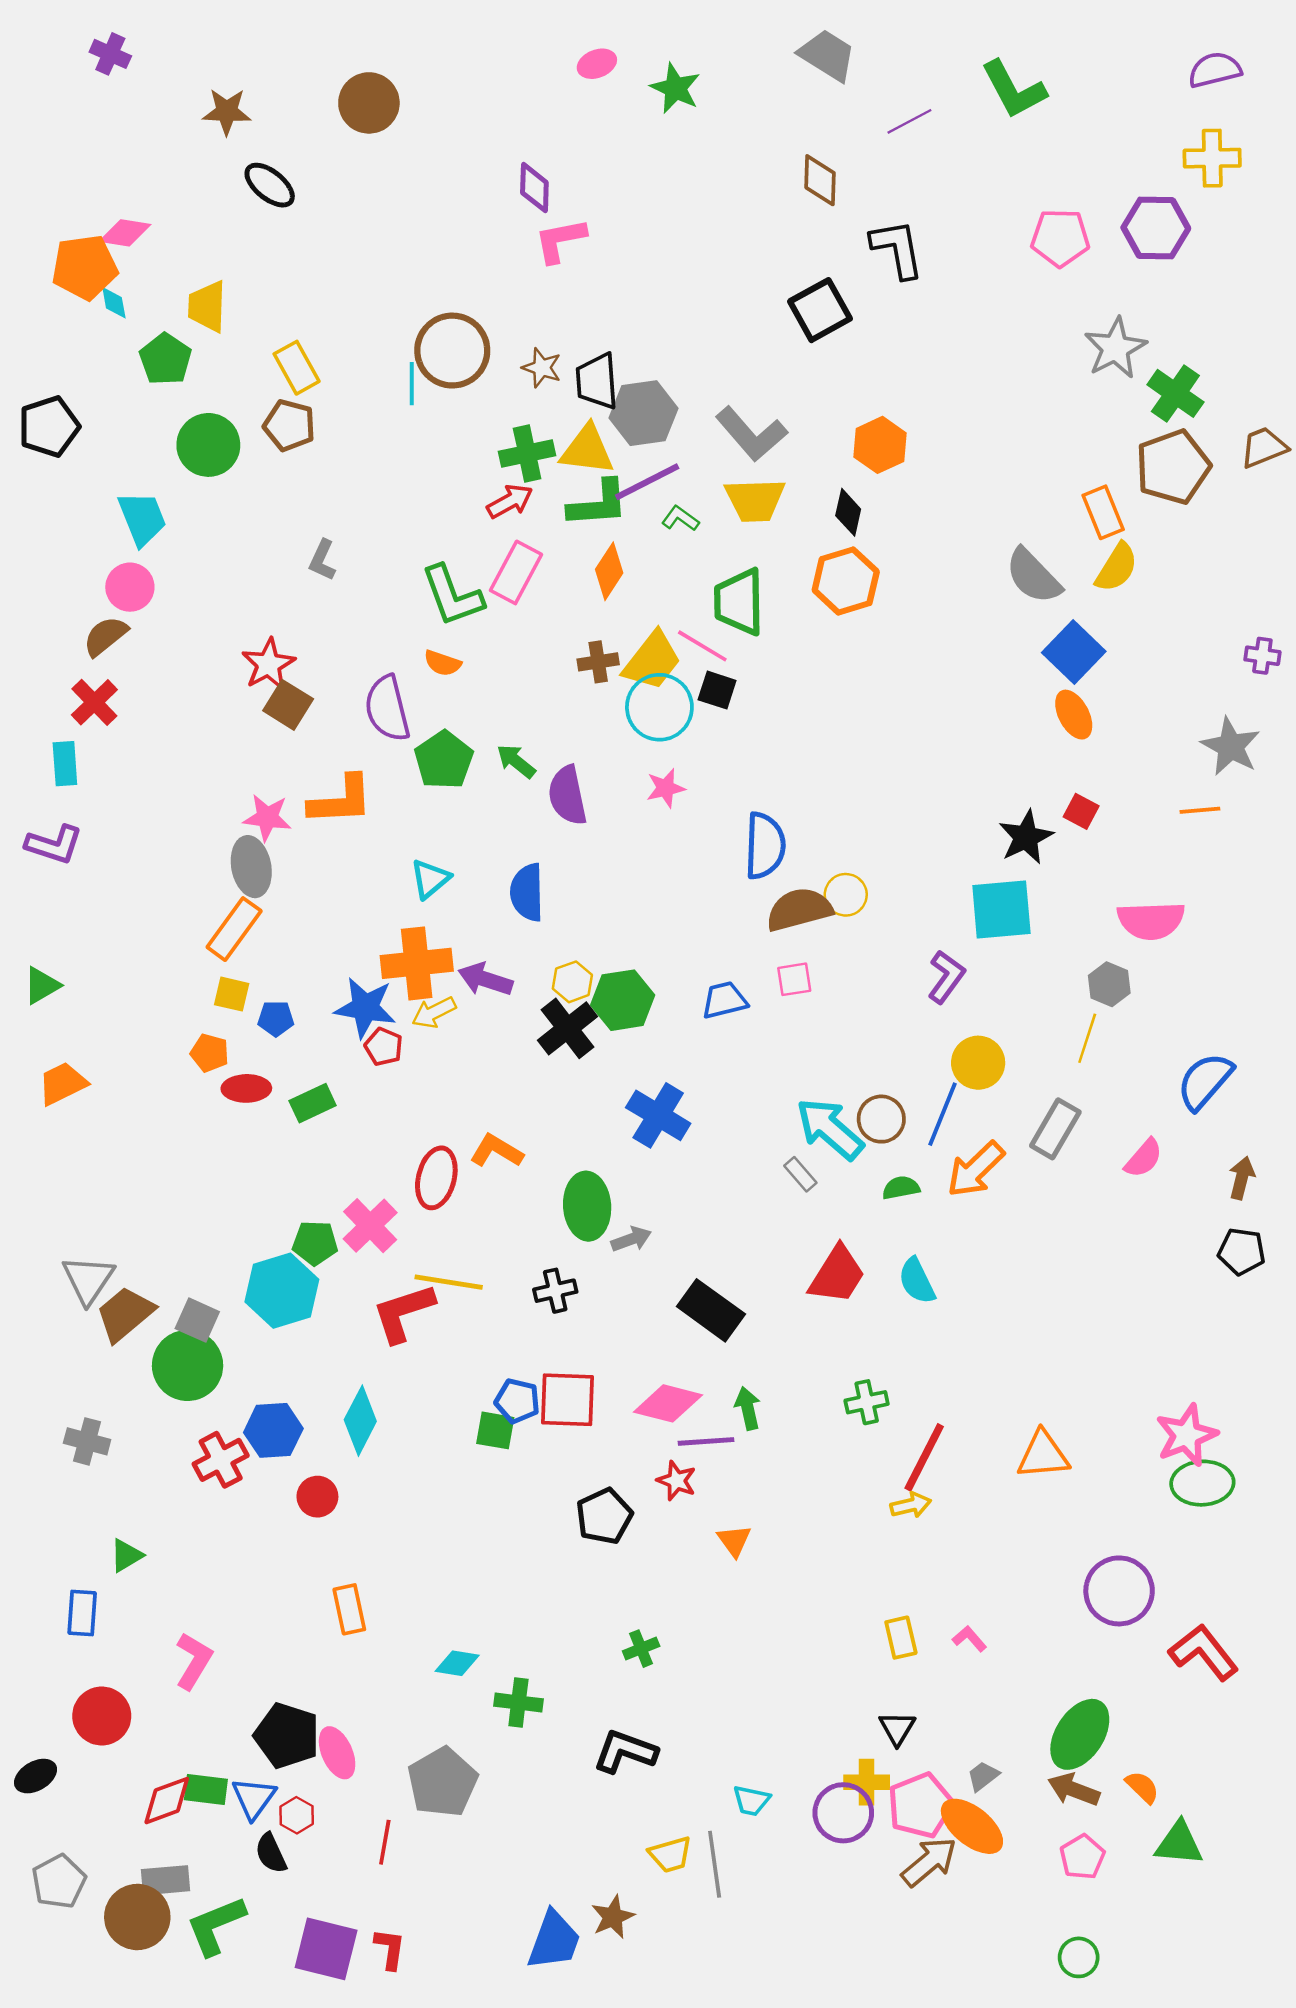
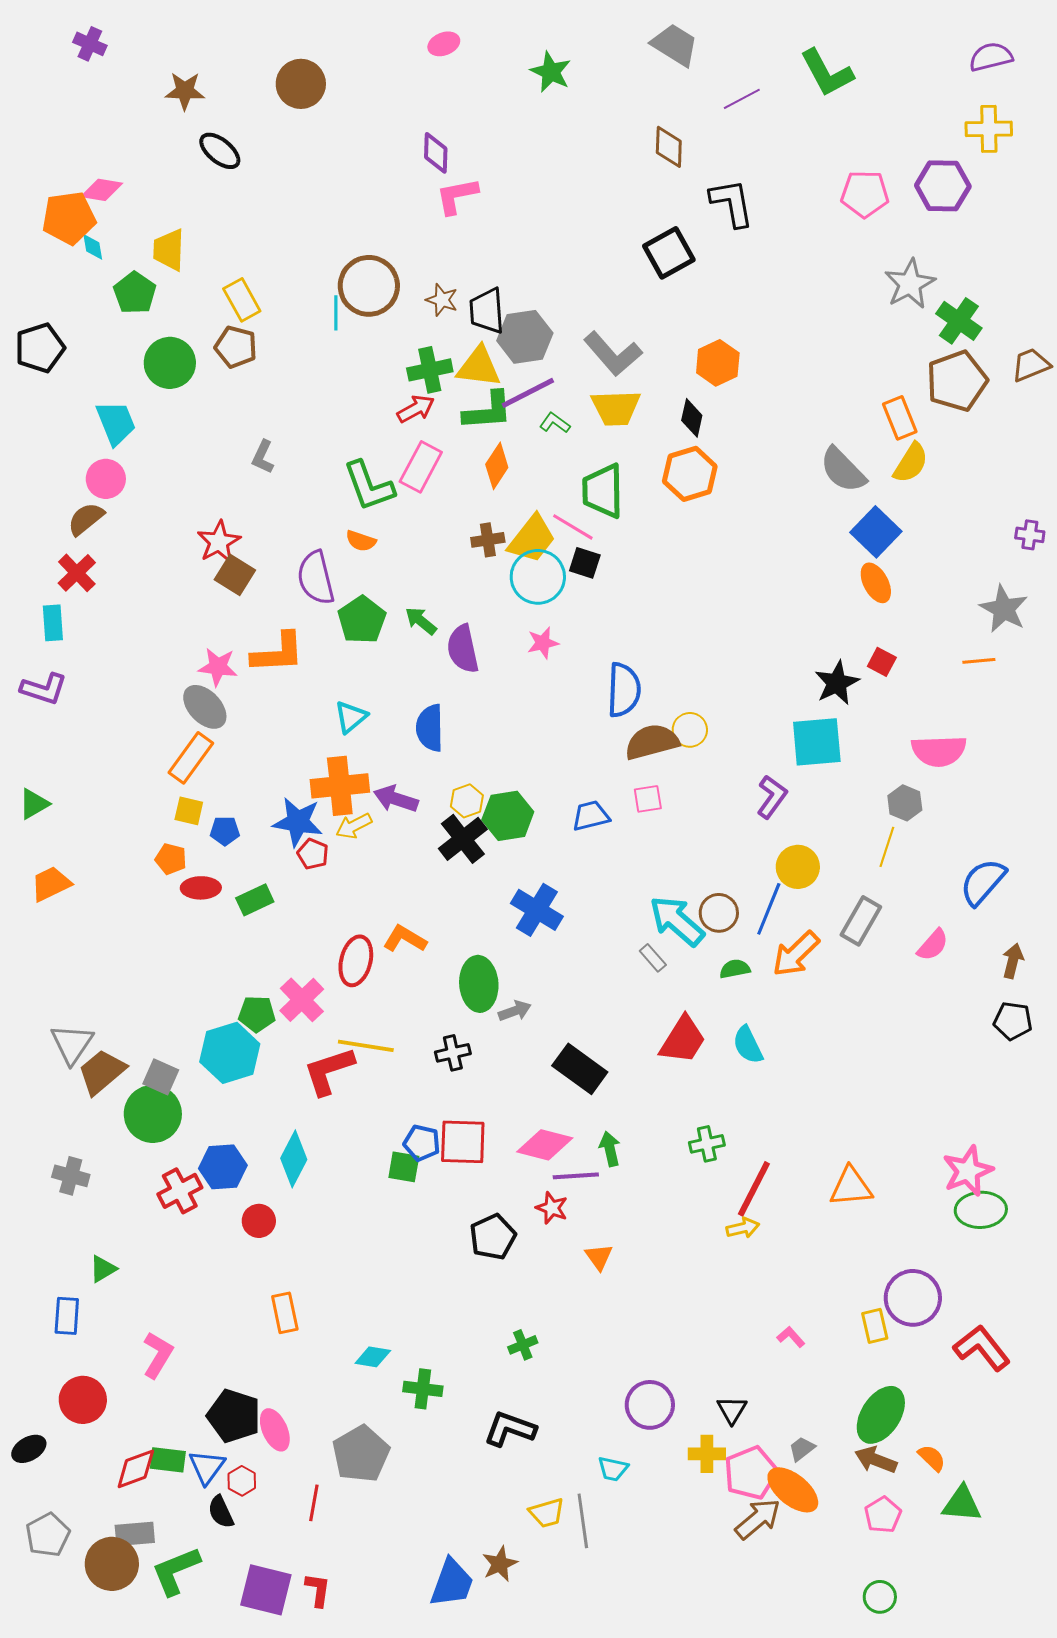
pink ellipse: (597, 64) -> (444, 44), moved
gray ellipse: (251, 867) -> (205, 707), turned -33
yellow rectangle: (901, 1638) -> (875, 1326), moved
purple circle: (843, 1813) -> (650, 1405), moved

